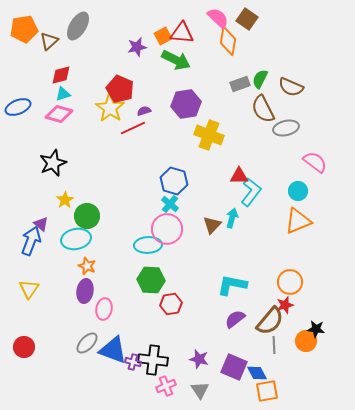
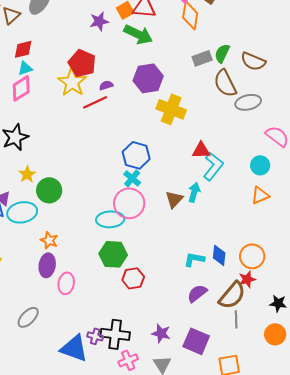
pink diamond: (59, 114) -> (21, 88), turned -48
orange triangle: (298, 221) -> (260, 195), size x0.7
cyan ellipse: (76, 239) -> (22, 212), moved
cyan L-shape: (232, 285) -> (194, 259), size x0.7
orange circle: (306, 341) -> (275, 334), moved
gray ellipse: (87, 343) -> (28, 317), moved
blue triangle: (113, 350) -> (74, 348), moved
blue diamond: (257, 373) -> (219, 255), moved, turned 35

